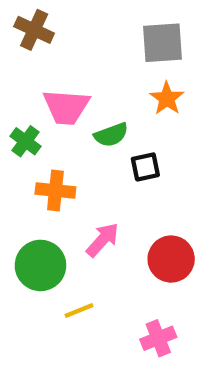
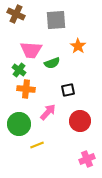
gray square: (163, 43) -> (56, 20), moved
green cross: (25, 141) -> (19, 70), moved
black square: (145, 167) -> (68, 90), moved
pink cross: (158, 338) -> (87, 159), moved

